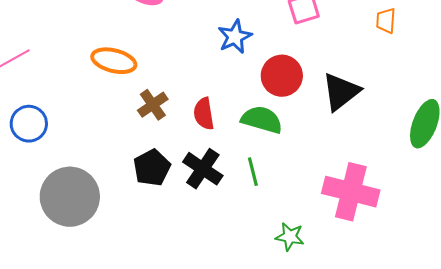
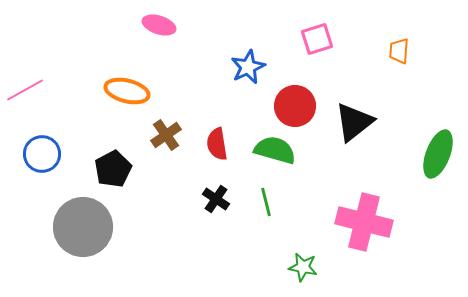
black pentagon: (152, 168) -> (113, 169), moved
black cross: (203, 169) -> (216, 199), size x0.7

